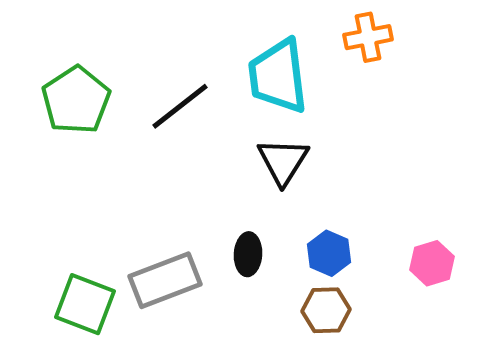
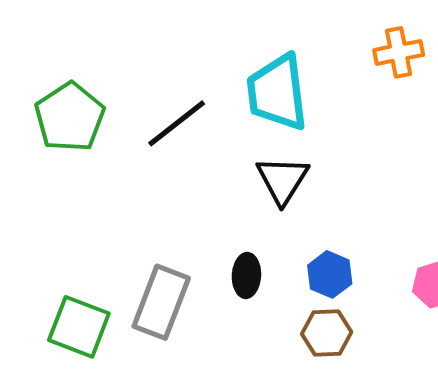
orange cross: (368, 37) -> (399, 52), moved
gray rectangle: (165, 280) -> (161, 302), turned -48

